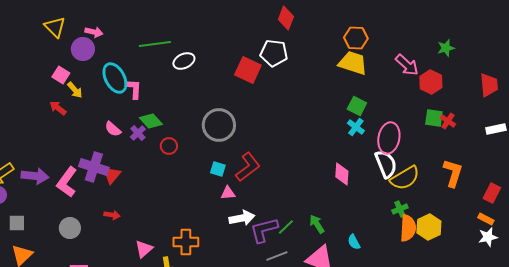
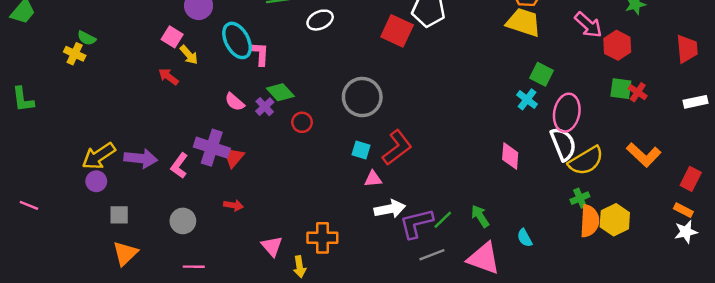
green square: (357, 106) -> (541, 74), moved
orange L-shape: (453, 173) -> (644, 155), turned 116
pink L-shape: (67, 182) -> (179, 166), size x0.7
pink triangle: (144, 249) -> (272, 246), turned -30

